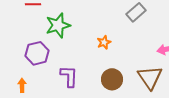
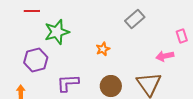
purple L-shape: (69, 76) -> (68, 83), turned -95

